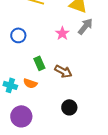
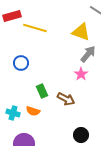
pink star: (62, 33) -> (81, 74), moved
black circle: (69, 107) -> (81, 135), moved

